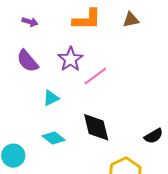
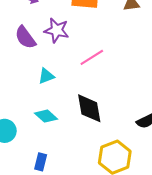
purple star: (70, 59) -> (57, 30), moved, turned -30

